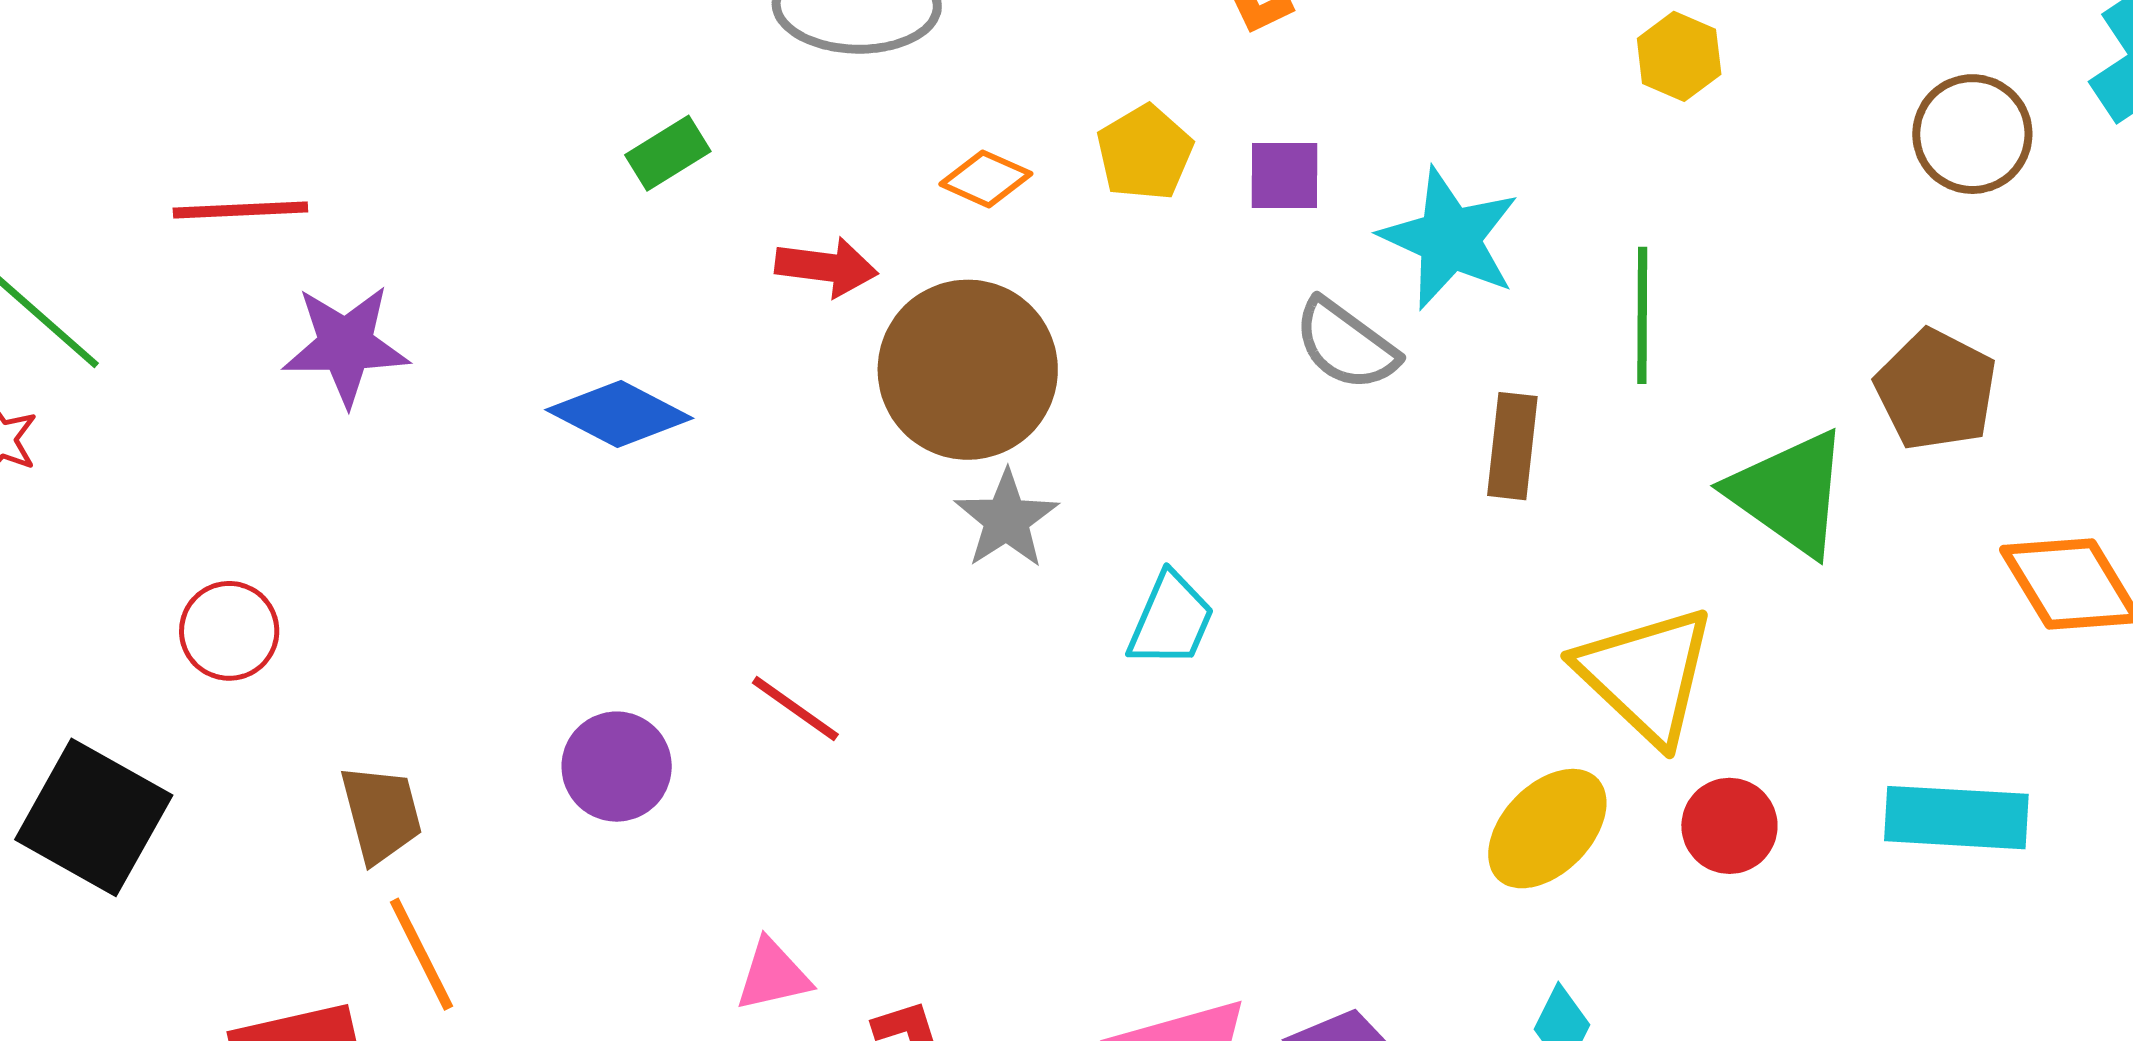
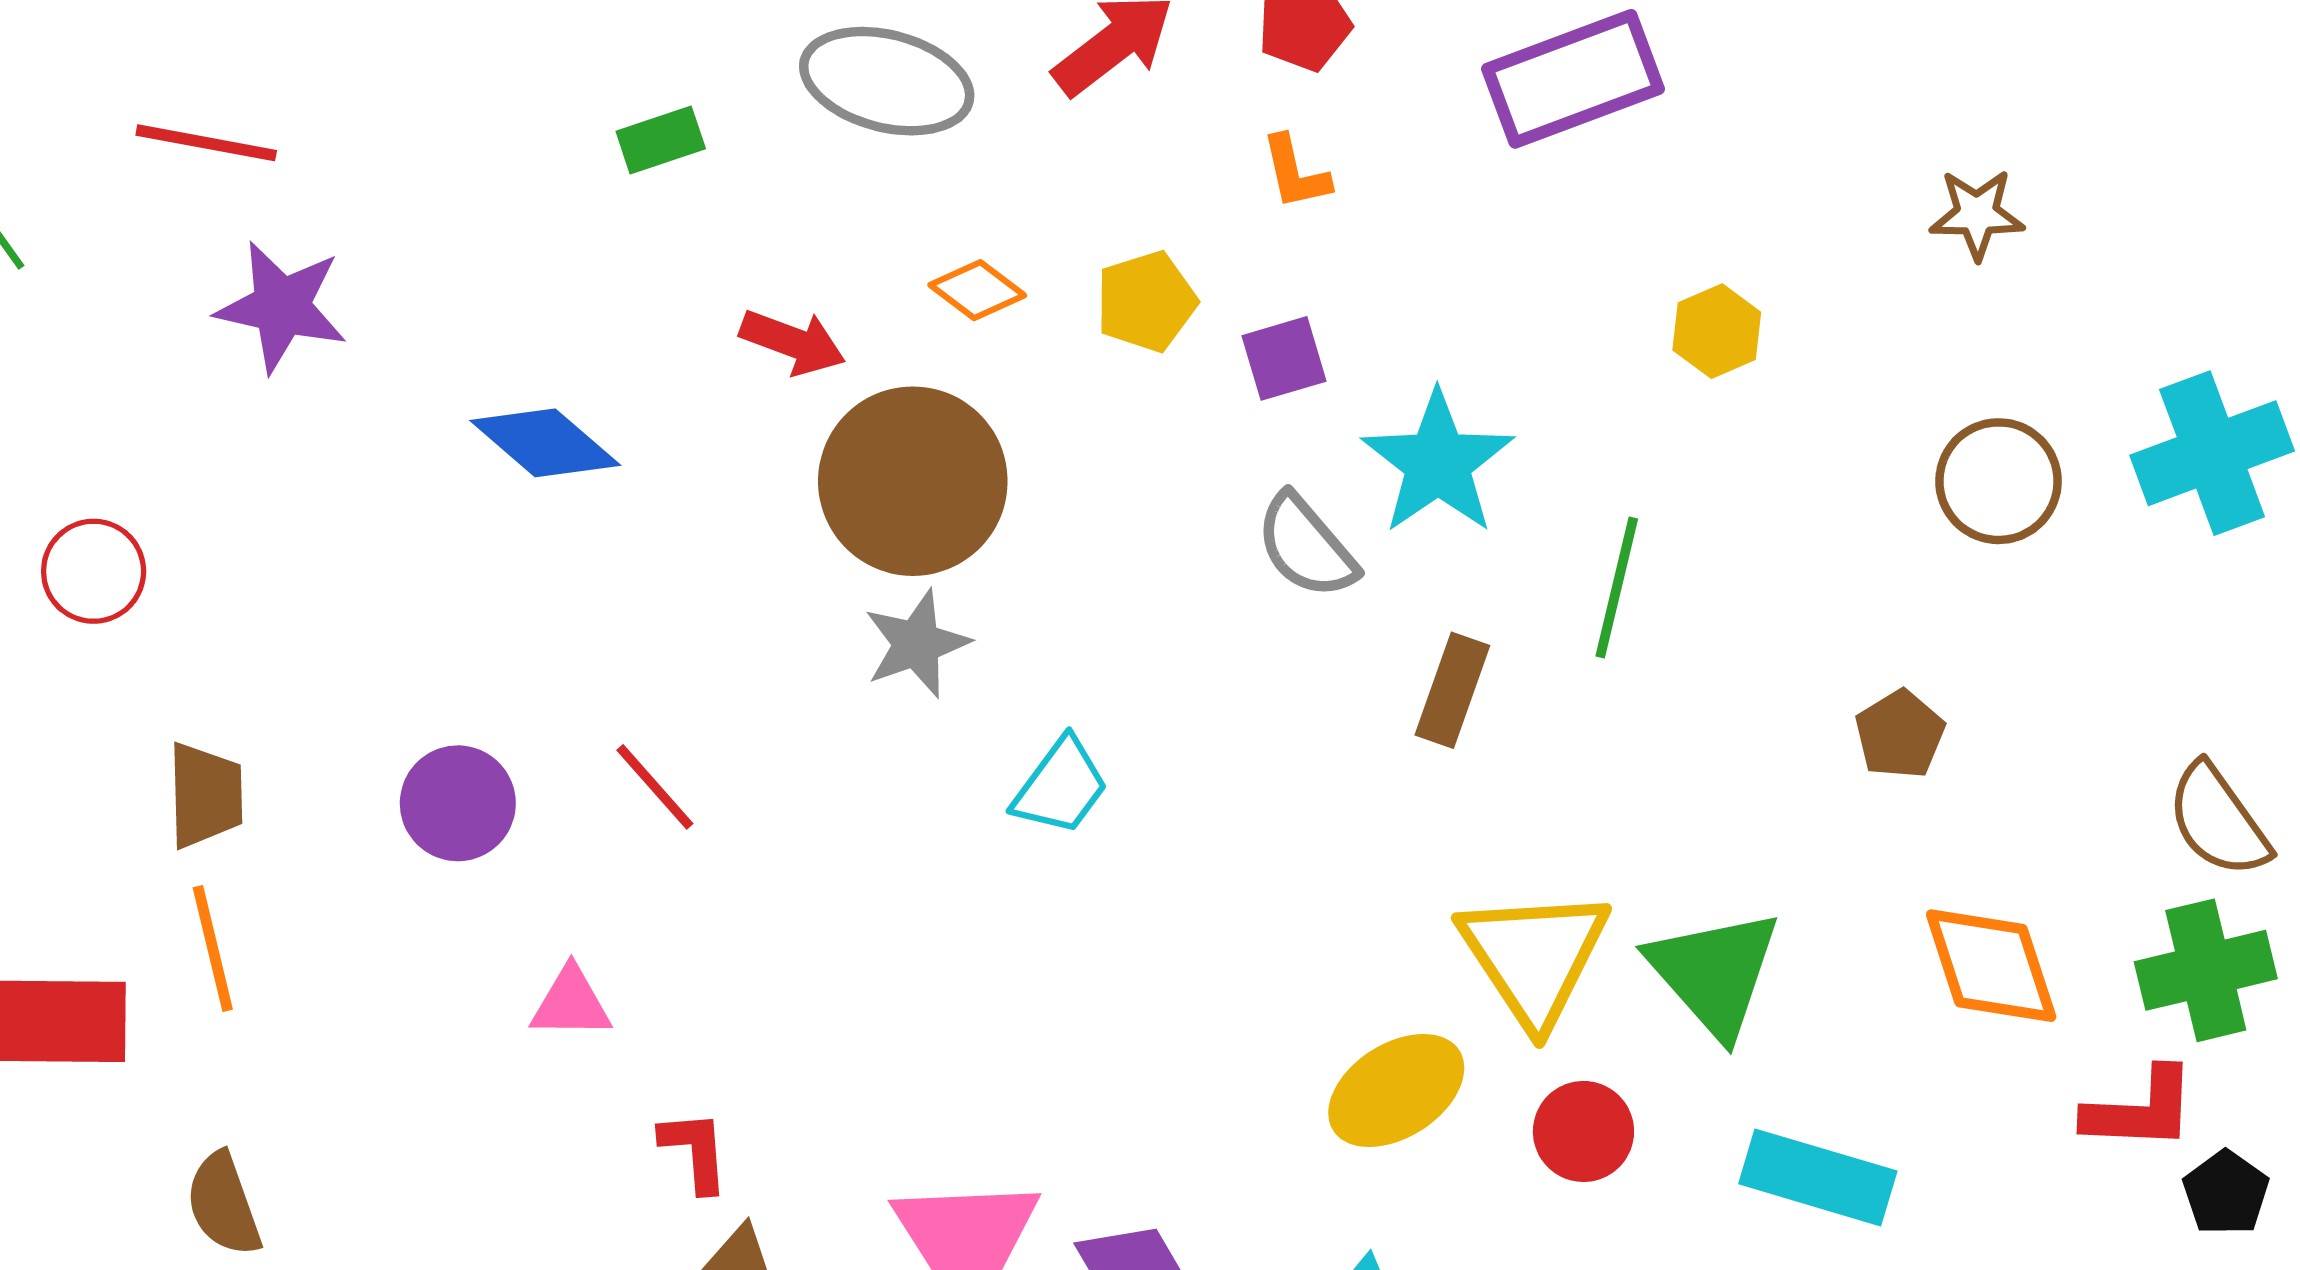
green rectangle: (668, 153) -> (661, 140), moved
purple square: (1285, 176) -> (1284, 358), turned -30
brown pentagon: (1936, 390) -> (1900, 734), size x0.7
green triangle: (1789, 493) -> (1714, 973), moved
pink triangle: (773, 975) -> (571, 1003), moved

